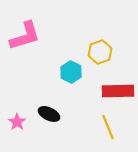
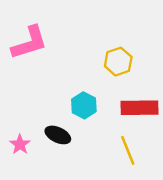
cyan hexagon: (71, 72) -> (84, 105), moved

